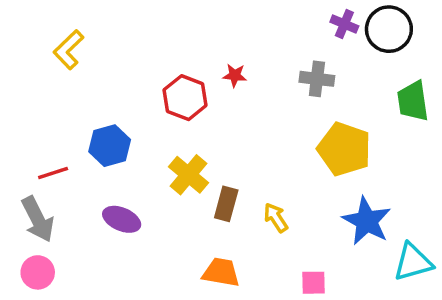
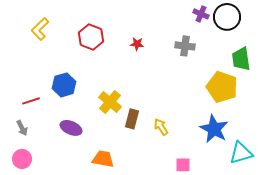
red hexagon: (185, 98) -> (91, 37), moved
yellow pentagon: (344, 149) -> (222, 87), moved
gray arrow: (38, 219) -> (22, 128), size x0.6
orange trapezoid: (221, 272) -> (103, 159), moved

